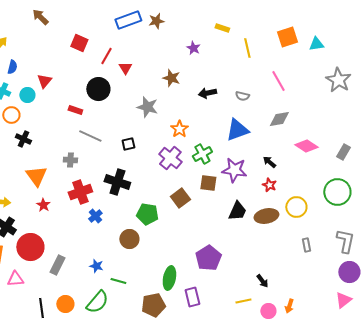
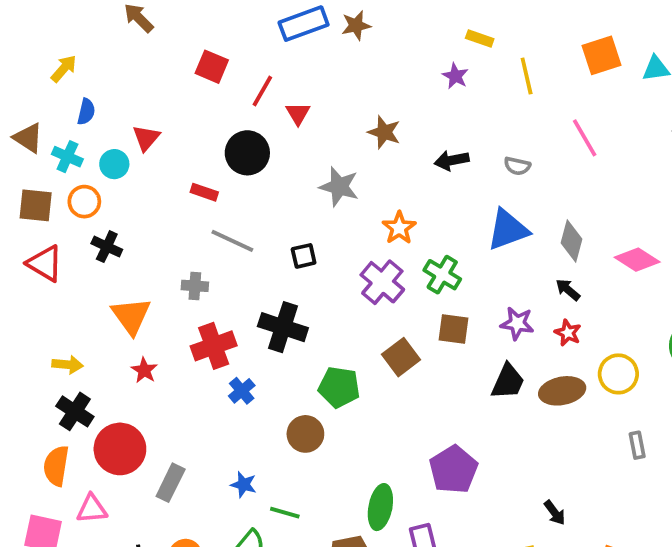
purple star: (193, 48) -> (455, 76), moved
gray diamond: (279, 119) -> (572, 241), moved, turned -65
green cross: (202, 154) -> (442, 275), turned -30
purple star: (234, 170) -> (517, 323), moved, size x0.7

